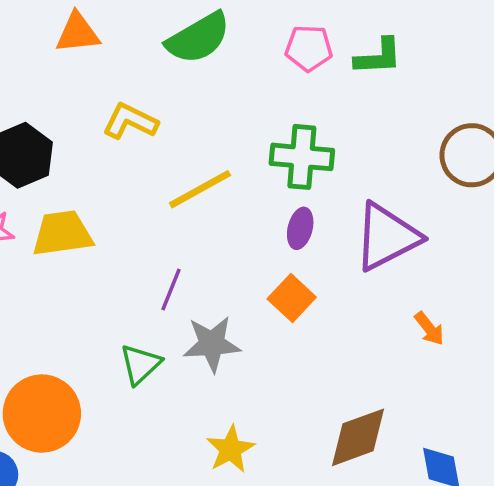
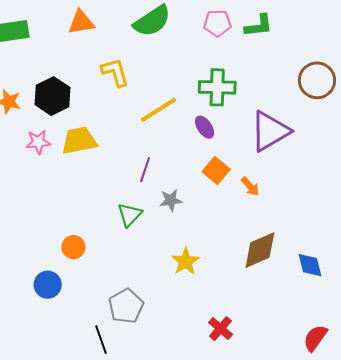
yellow L-shape: (130, 121) -> (115, 72), turned 52
purple ellipse: (300, 228) -> (205, 127), moved, turned -45
orange arrow: (429, 329) -> (250, 186), moved
gray star: (212, 344) -> (171, 200), size x0.7
orange circle: (42, 414) -> (73, 247), size x0.5

